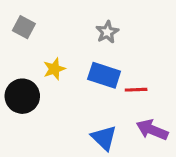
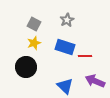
gray square: (24, 27) -> (34, 24), moved
black circle: (22, 96) -> (26, 67), moved

